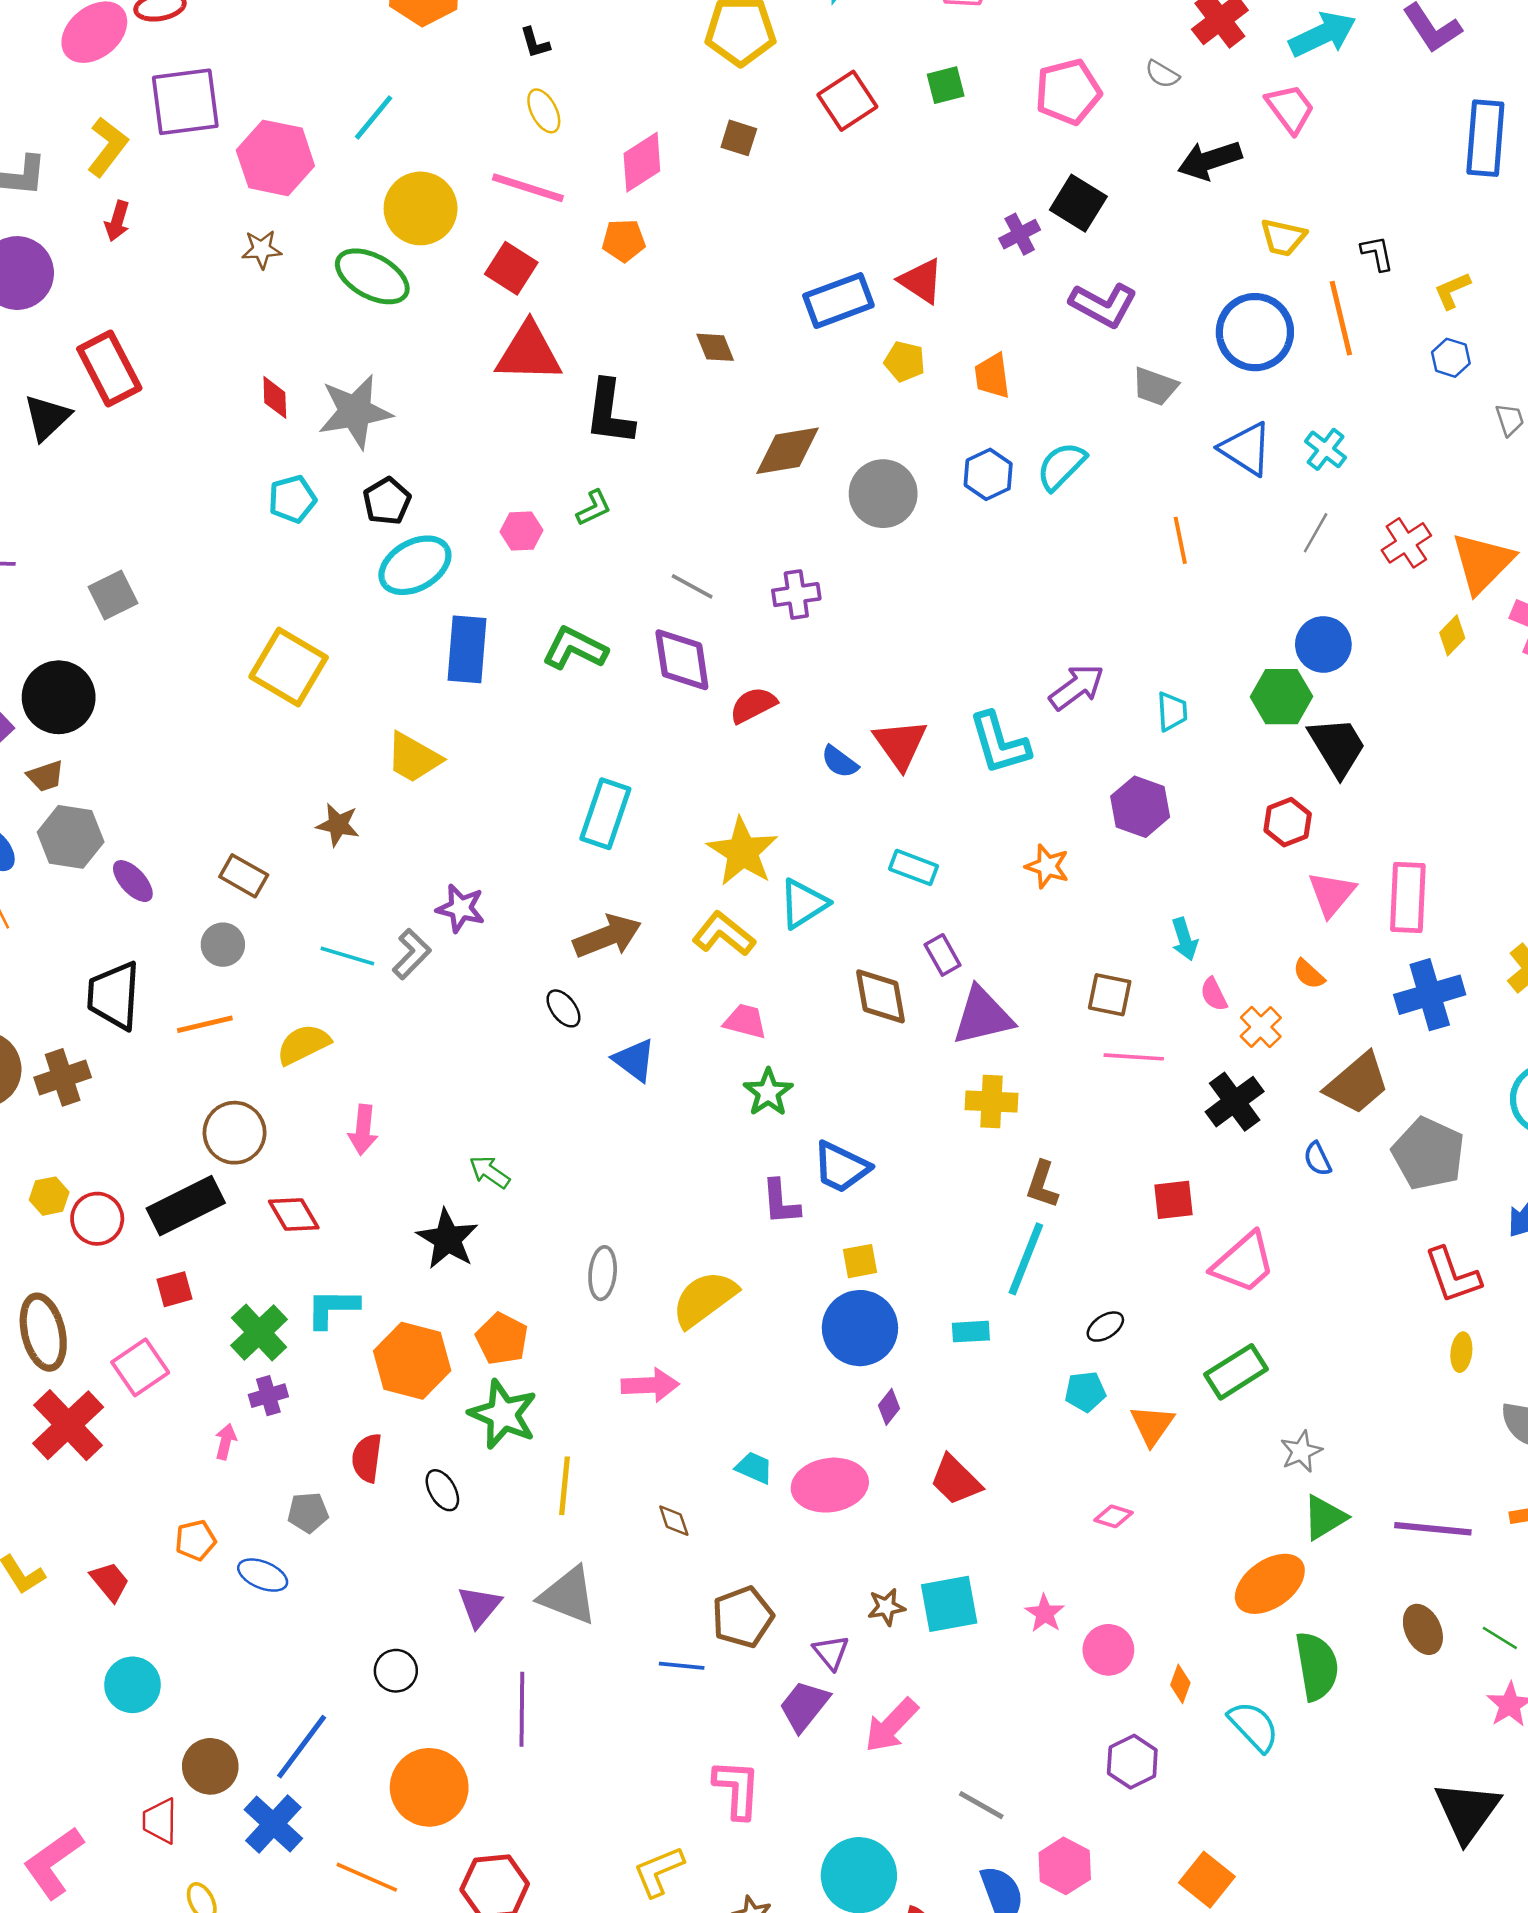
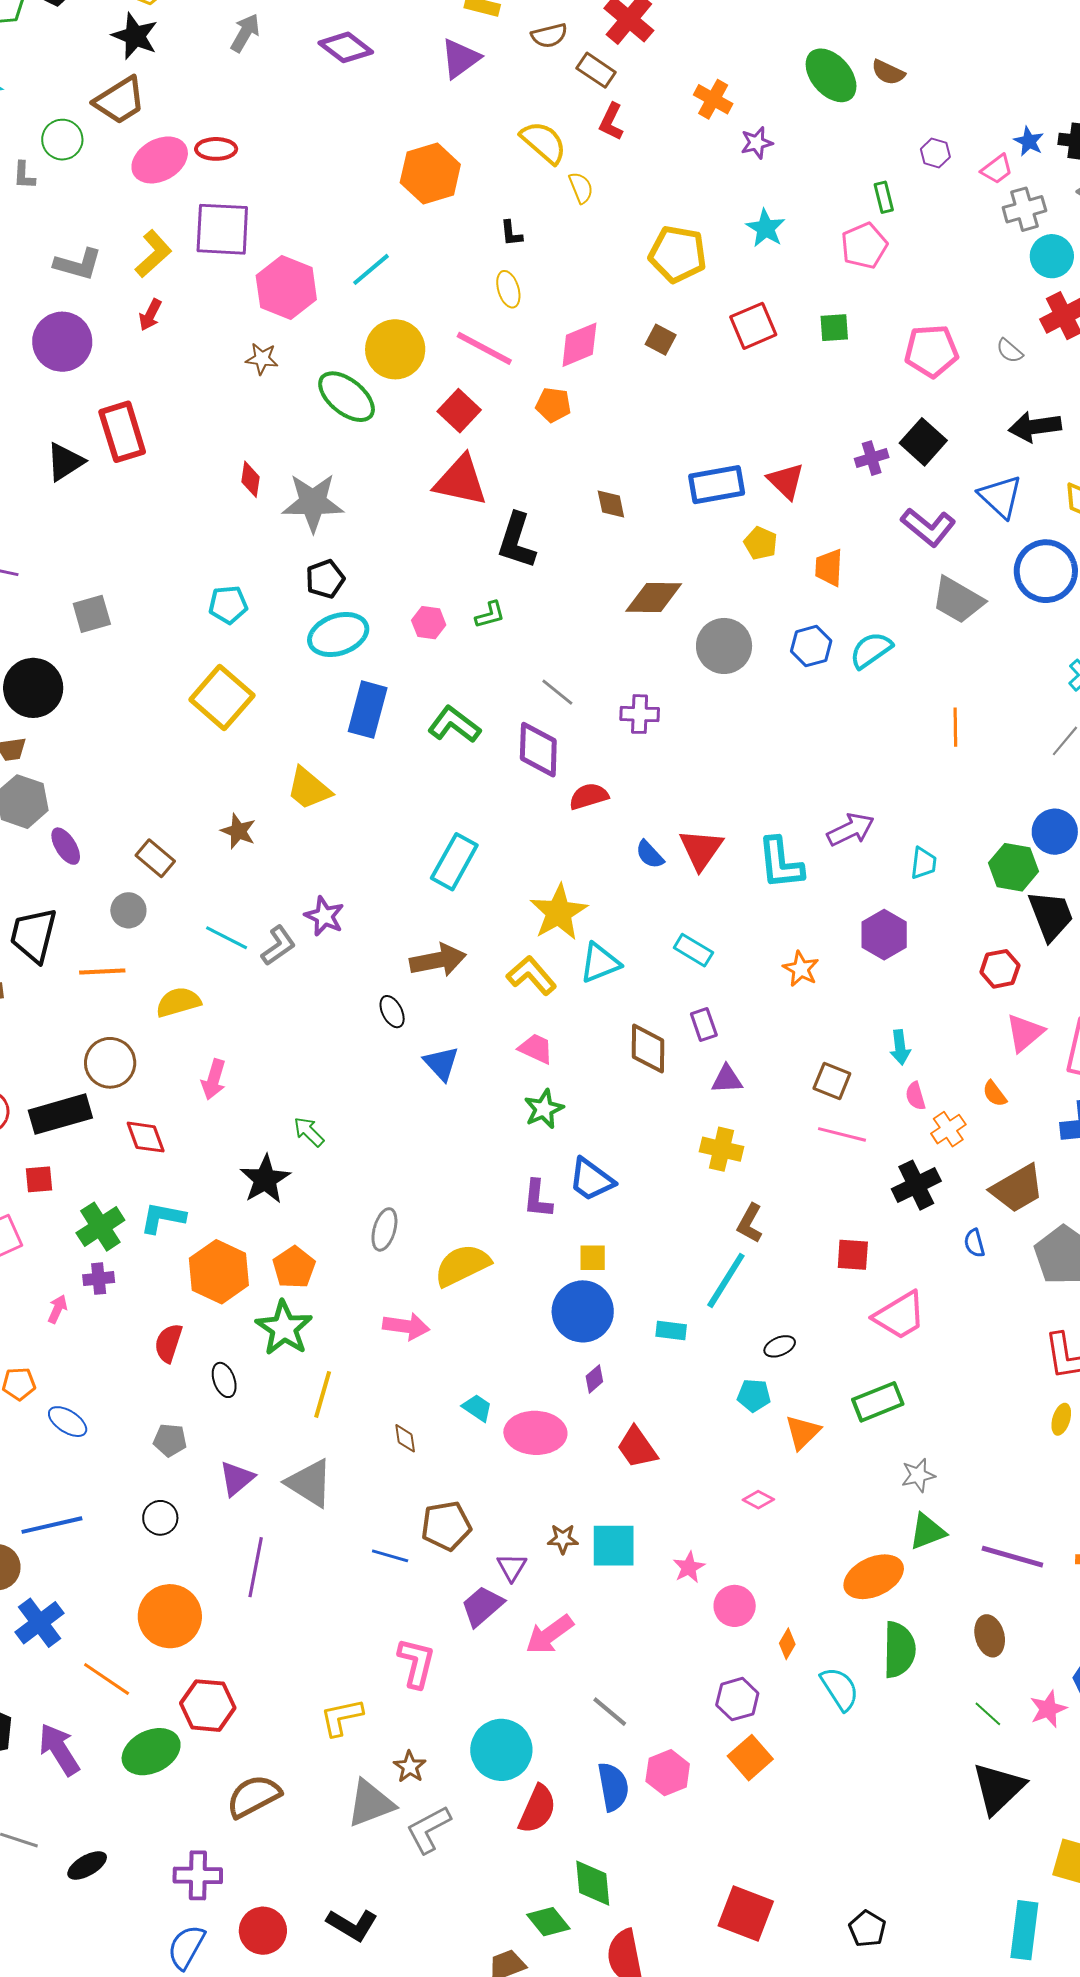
gray trapezoid: (1155, 387) -> (958, 600), size x1.4
blue triangle: (1246, 449) -> (1000, 497), moved
cyan pentagon: (292, 499) -> (228, 605), moved
purple triangle: (983, 1016) -> (727, 1079), size x0.6
gray pentagon: (308, 1513) -> (170, 1440), moved
green line: (1500, 1638) -> (988, 1714), moved
blue line: (302, 1747) -> (52, 1525), moved, turned 30
orange square: (1207, 1880) -> (750, 1758), moved

